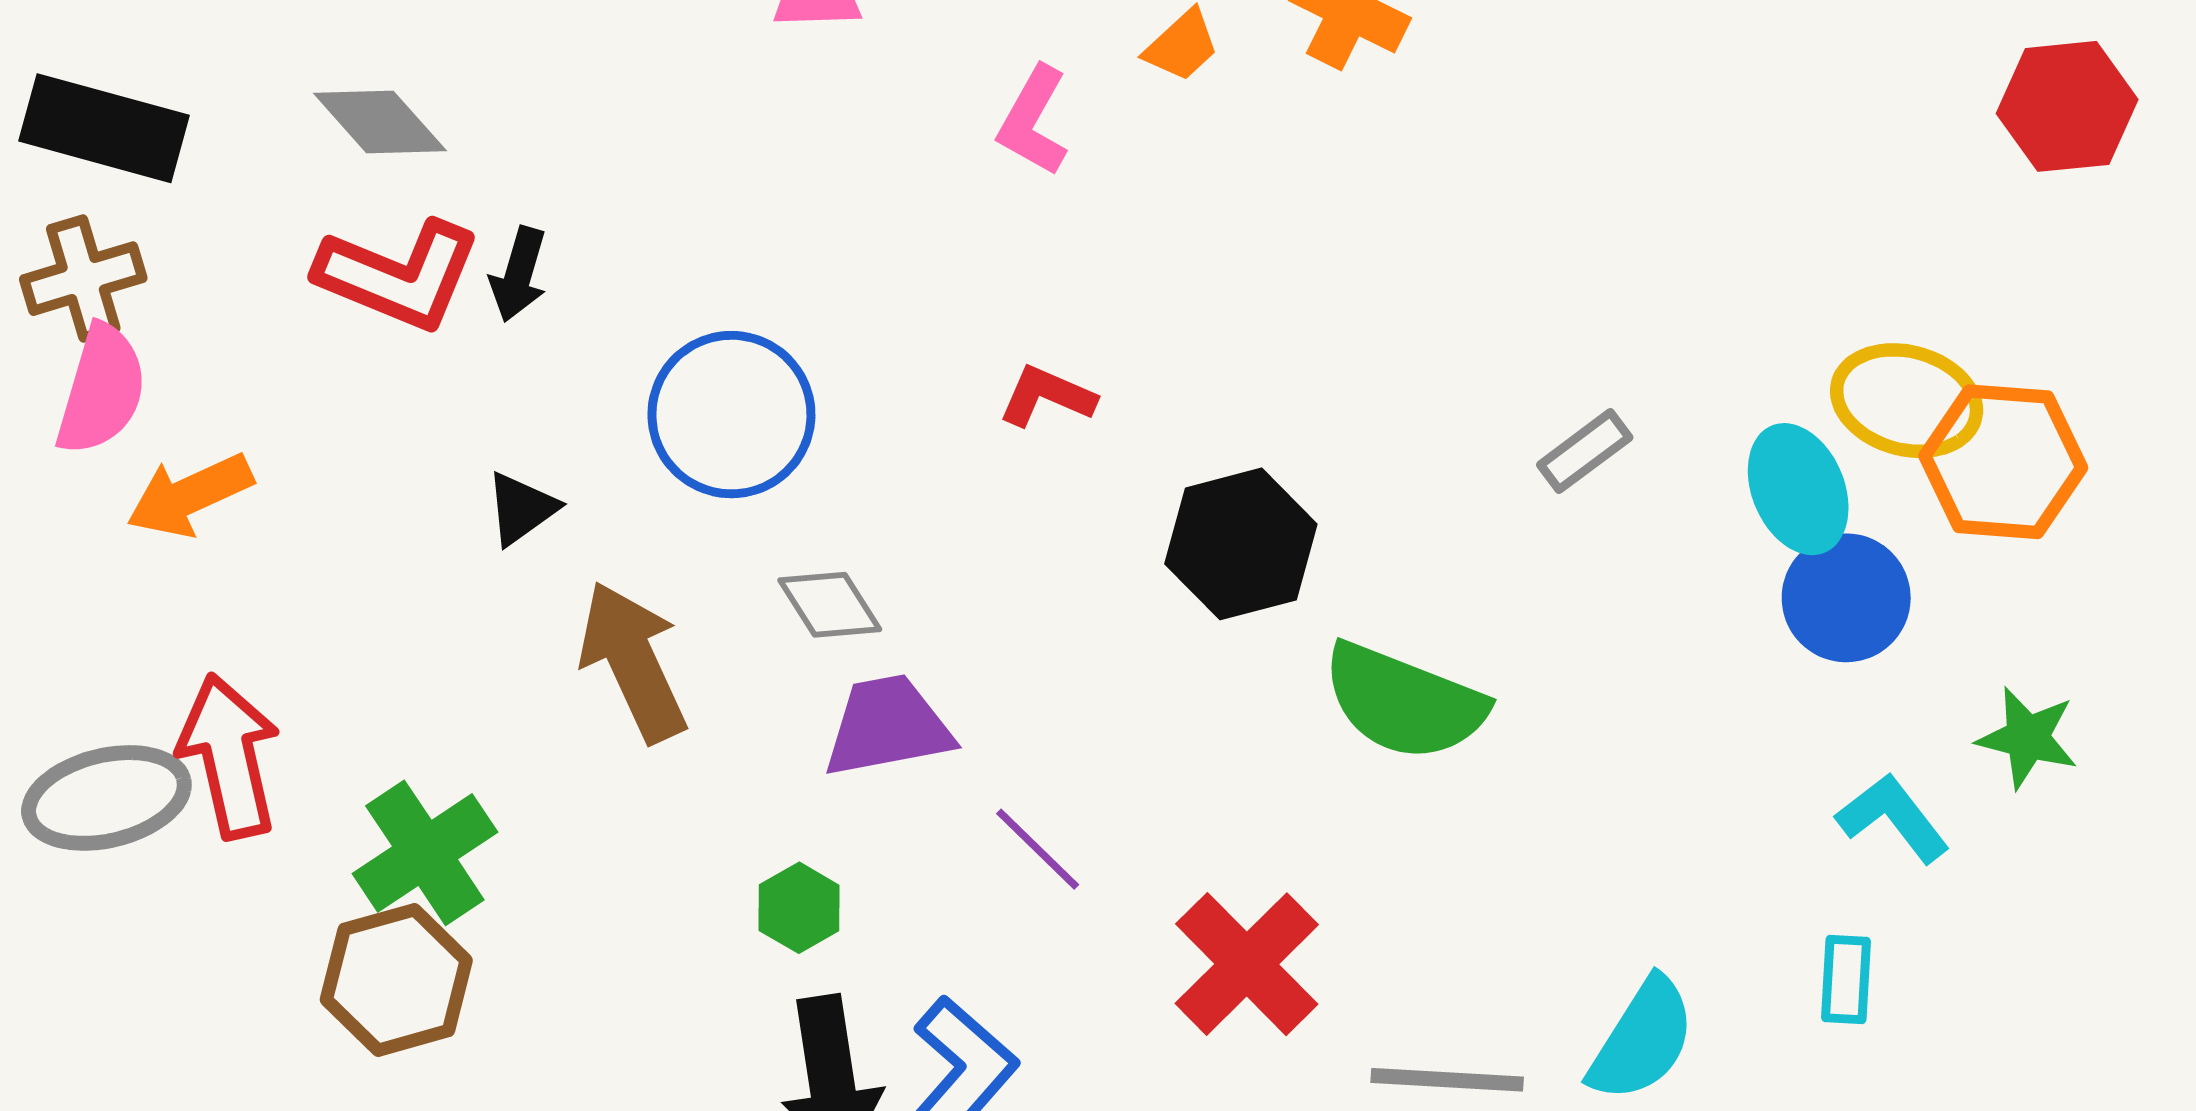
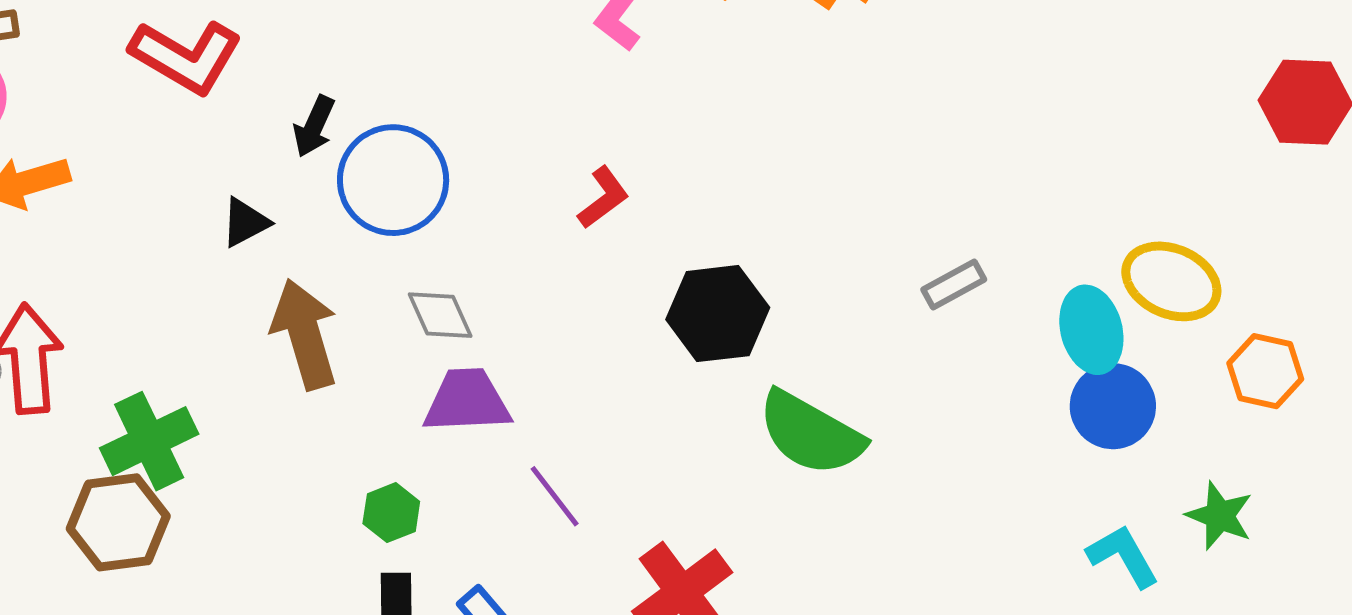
black arrow: (519, 274) -> (314, 126), moved
red L-shape: (1047, 396) -> (603, 198), turned 112
orange hexagon: (2003, 462) -> (1265, 371), moved, size x0.7

